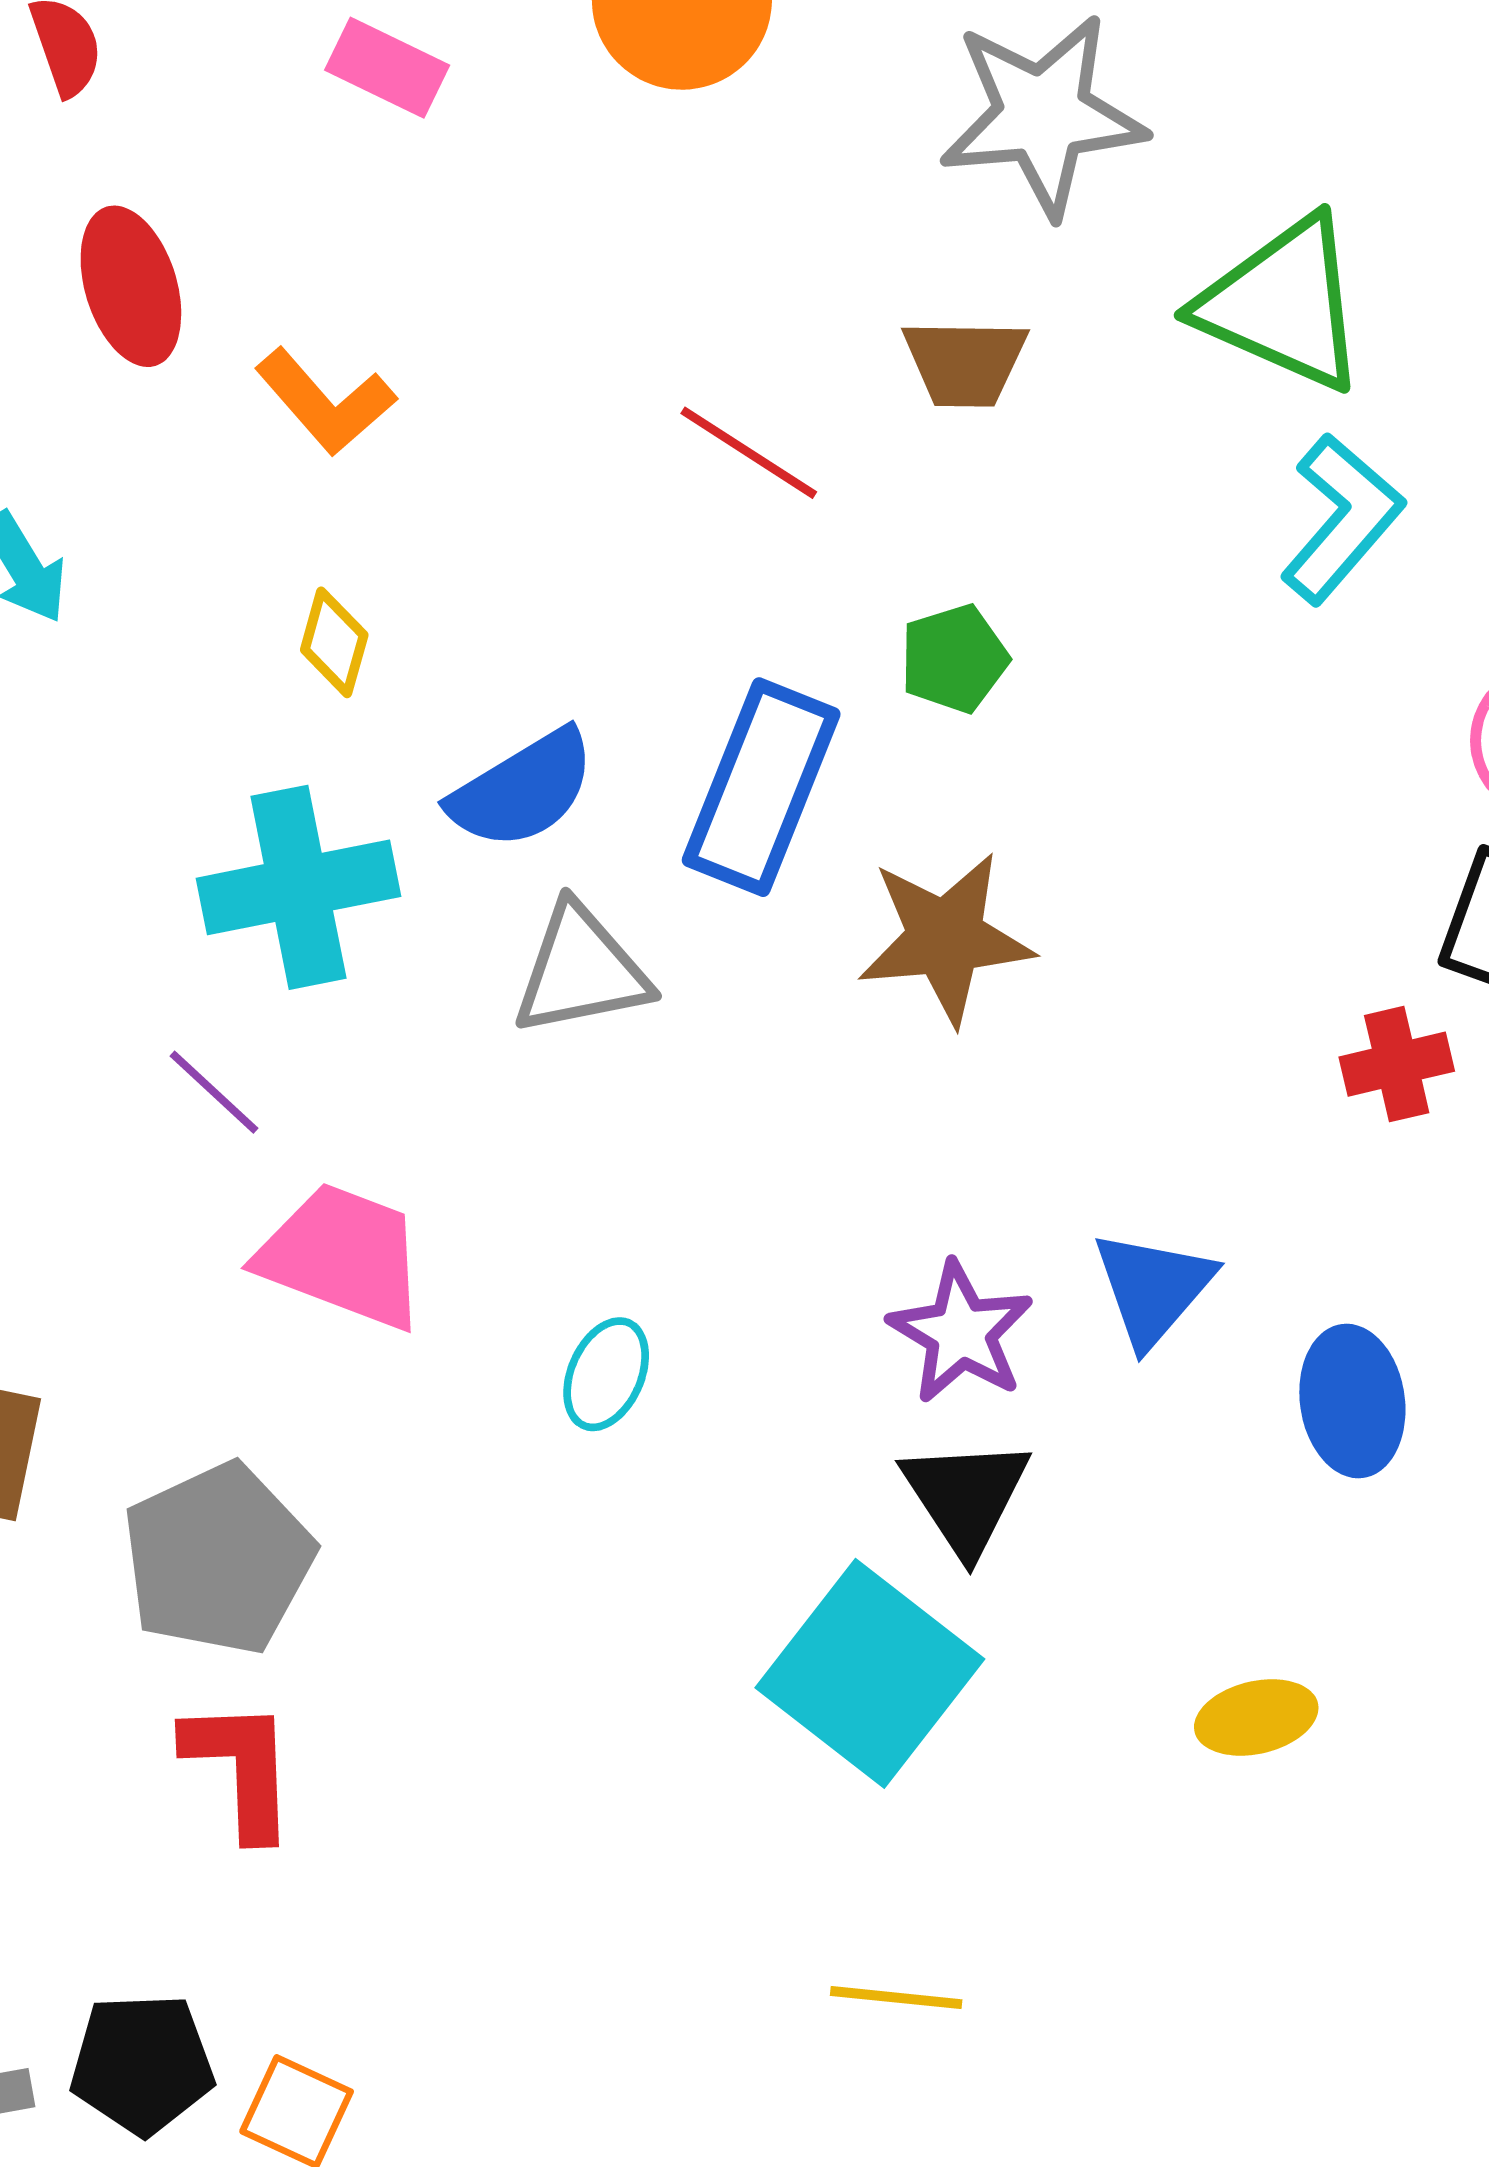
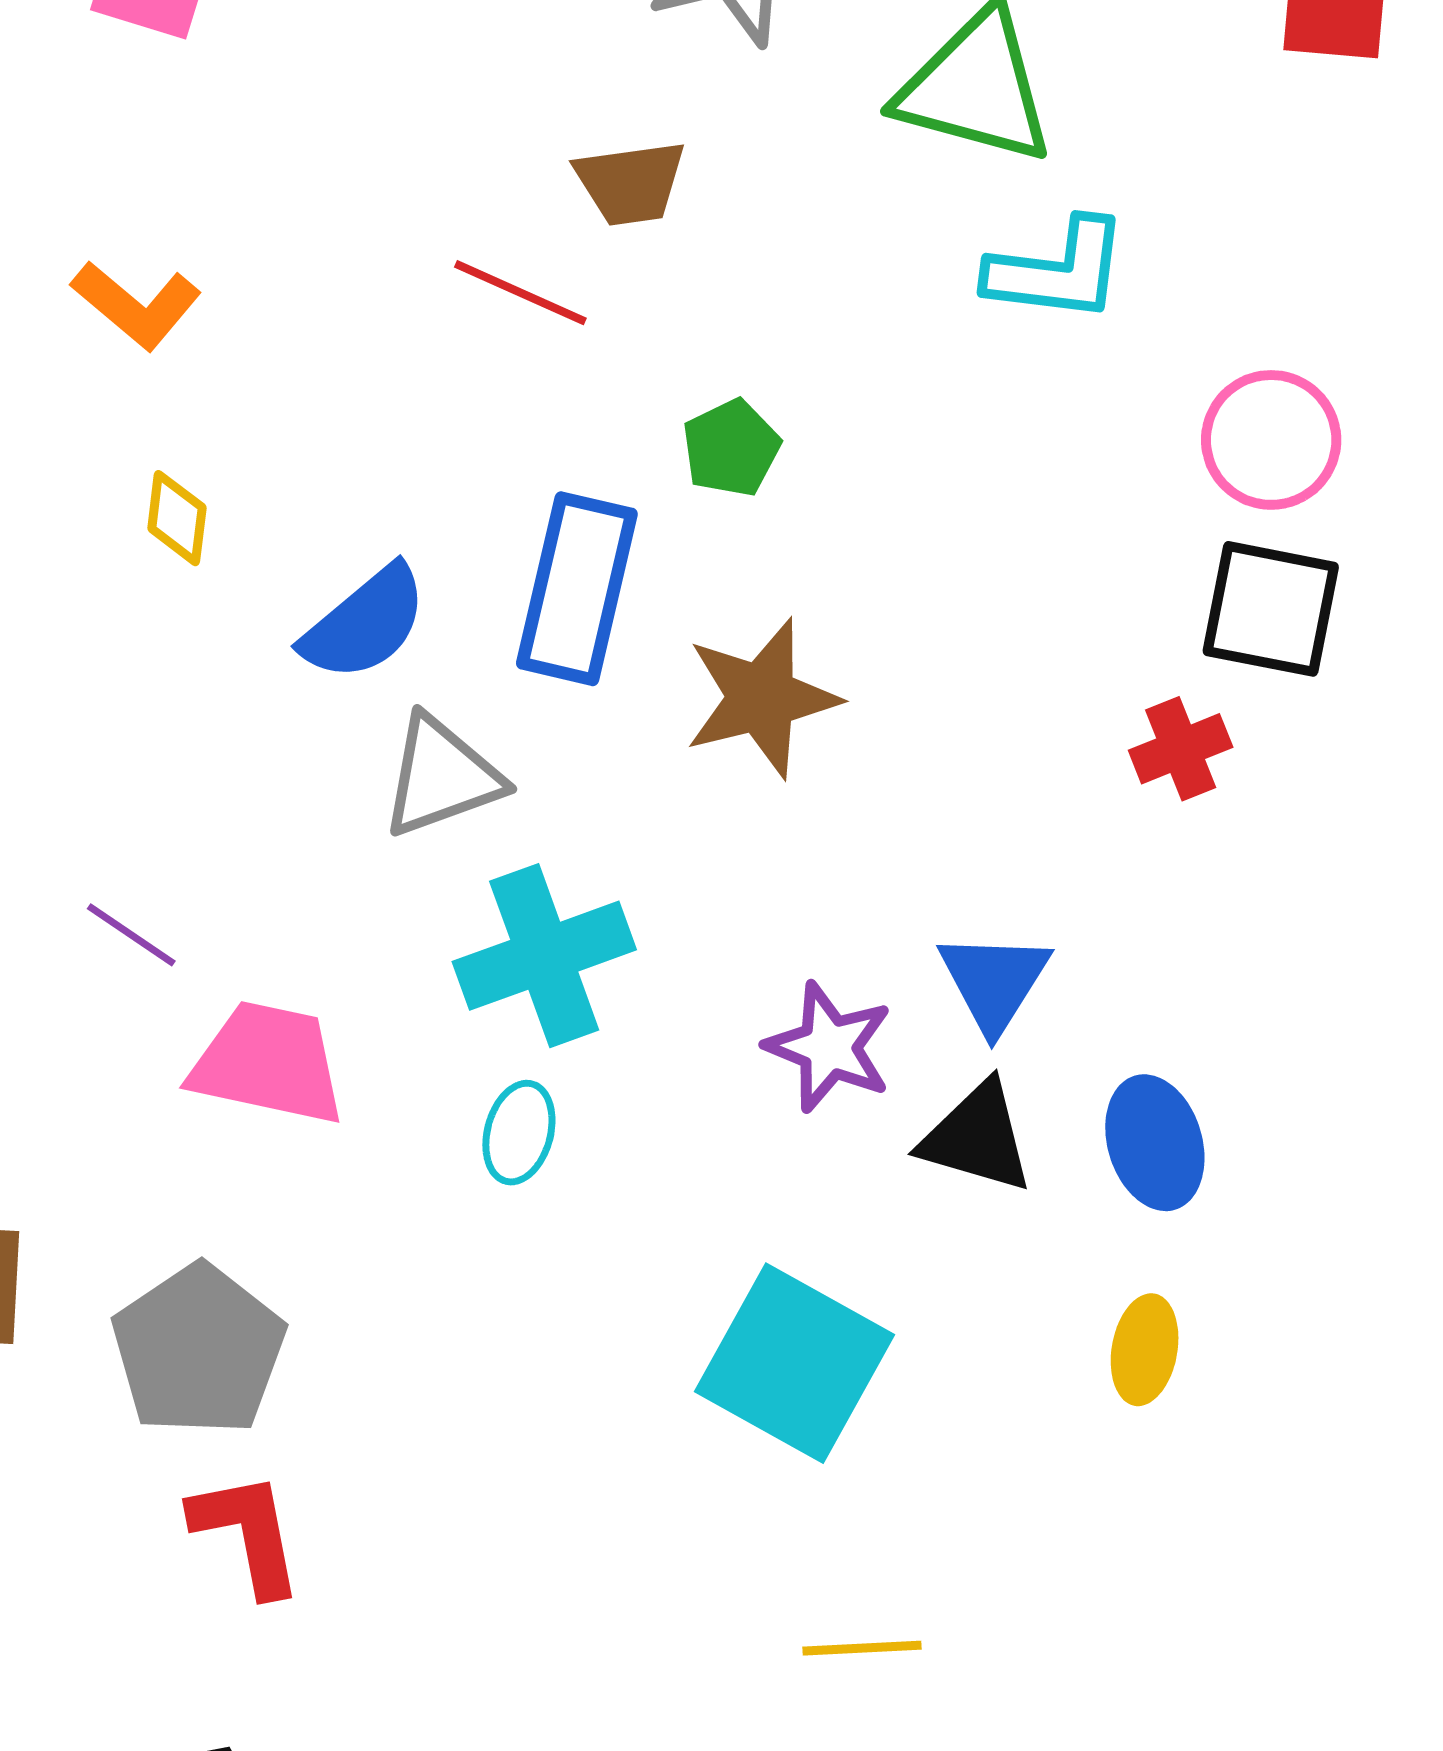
brown trapezoid: (965, 363) -> (631, 183), moved
cyan L-shape: (1342, 519) -> (1057, 271), turned 65
cyan cross: (298, 887) -> (544, 956), moved
blue ellipse: (1352, 1401) -> (1155, 1143), moved
black triangle: (966, 1496) -> (977, 1137), moved, turned -32
yellow ellipse: (1256, 1717) -> (1145, 1350), turned -58

